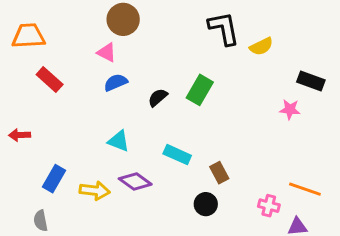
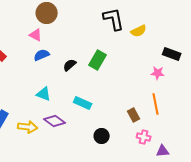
brown rectangle: (219, 173) -> (134, 115), moved
orange line: (305, 189) -> (156, 104), moved, turned 60

